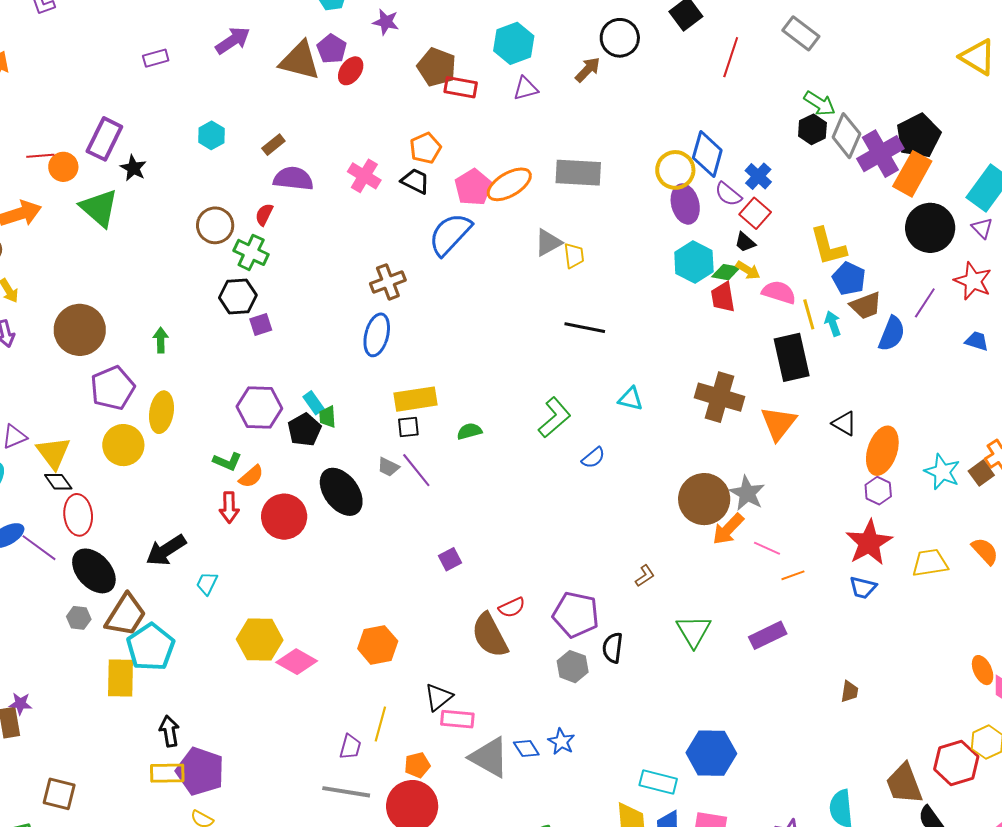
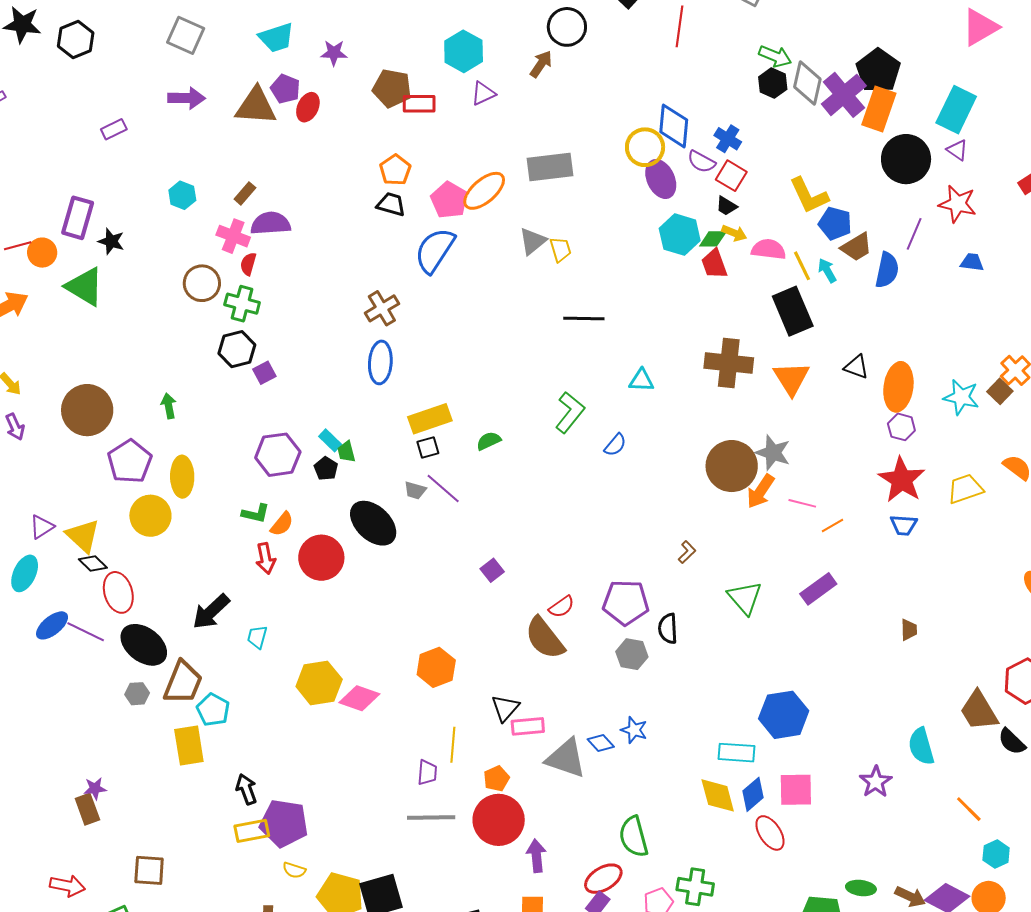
purple arrow: (233, 40) -> (187, 98), turned 45
pink cross: (364, 176) -> (233, 236), moved
black pentagon: (304, 430) -> (326, 469), size x0.7
cyan pentagon: (151, 647) -> (213, 710), size x0.7

